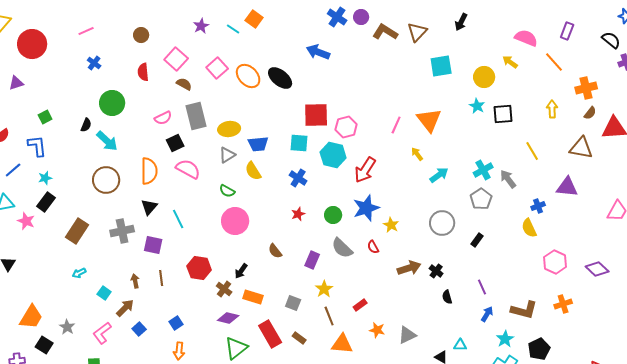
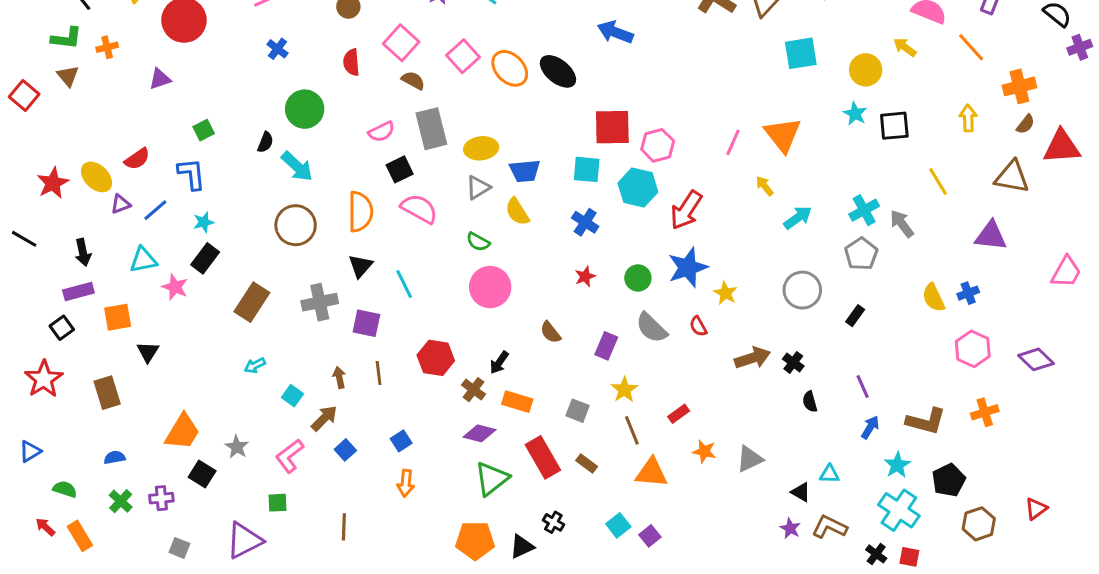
blue cross: (538, 206) -> (968, 293), moved

